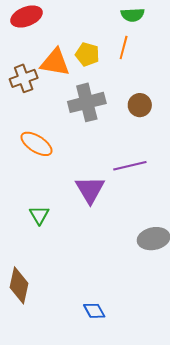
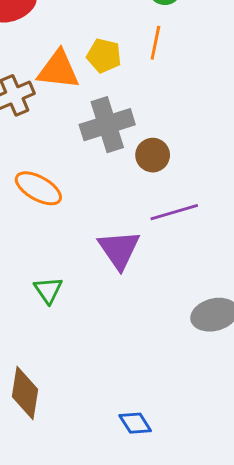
brown circle: (140, 105) -> (153, 155), moved

